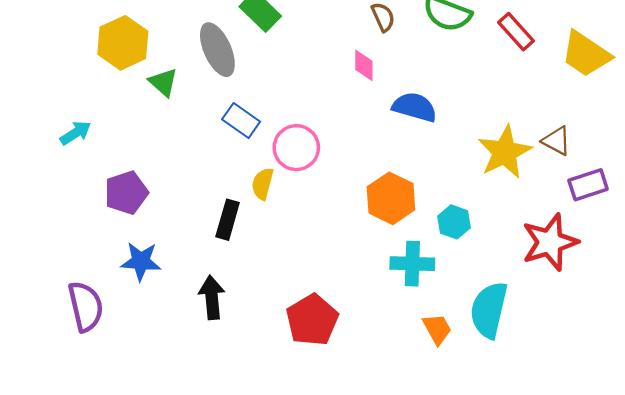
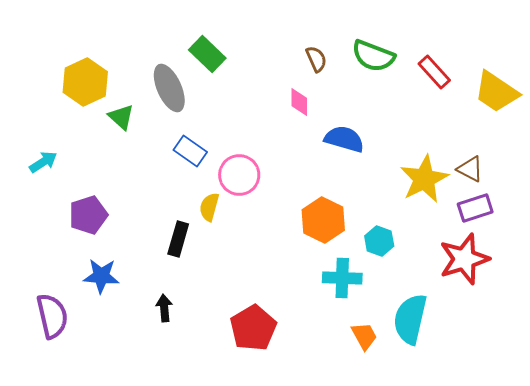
purple rectangle: (588, 185) -> (475, 208), moved
black arrow: (212, 297) -> (164, 308), size x0.7

